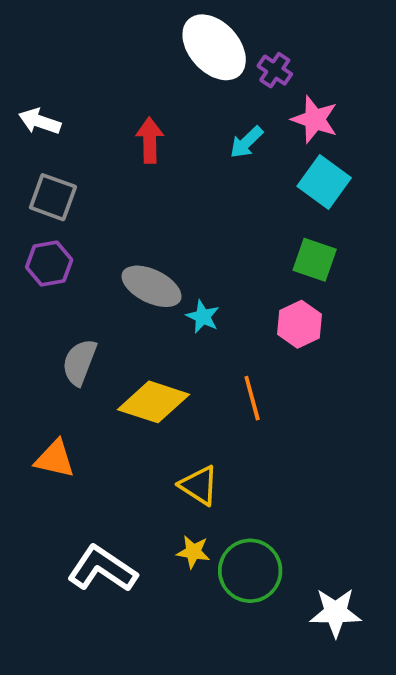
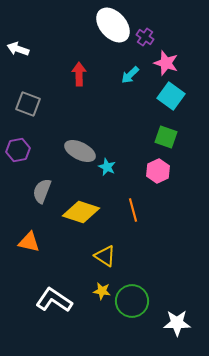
white arrow: (40, 121) -> (18, 49), moved
purple hexagon: (49, 264) -> (18, 150), moved

